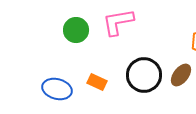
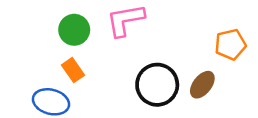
orange rectangle: (97, 82) -> (73, 70), moved, turned 30

